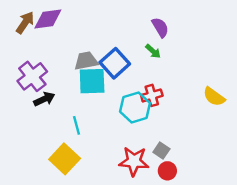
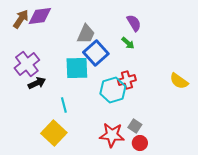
gray trapezoid: (86, 61) -> (86, 34), moved, turned 125

